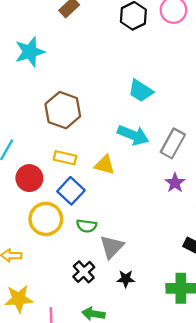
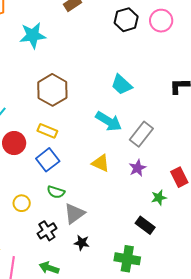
yellow triangle: (105, 165) -> (101, 163), moved
yellow circle: (46, 219) -> (22, 203), moved, size x0.6

